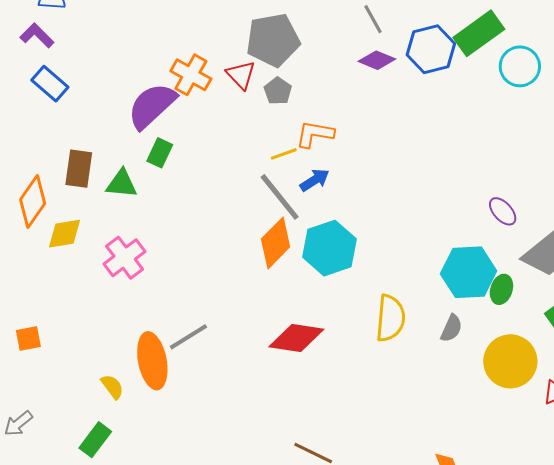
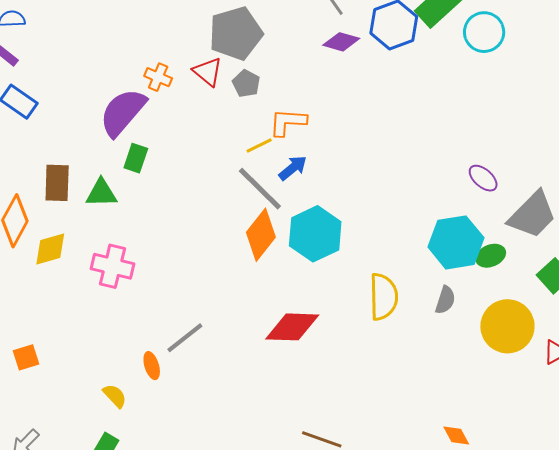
orange cross: (191, 75) -> (158, 77), size x0.7
pink cross: (125, 258) -> (113, 266), turned -33
green ellipse: (501, 289) -> (491, 256), turned 56
orange ellipse: (152, 361) -> (152, 366), size x0.5

